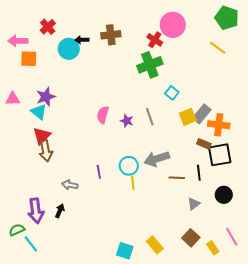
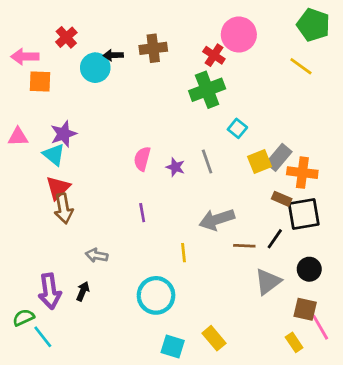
cyan circle: (129, 166) -> (156, 295), moved, size x1.4
purple line: (99, 172) -> (142, 213), moved
black line: (199, 173) -> (275, 239), turned 42
gray triangle: (194, 204) -> (268, 282), size x1.5
brown square: (191, 238) -> (305, 309), moved, turned -30

